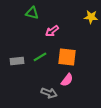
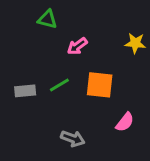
yellow star: (91, 17) -> (135, 43), moved
pink semicircle: (67, 80) -> (125, 122), moved

